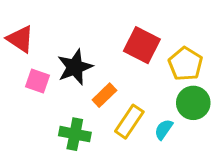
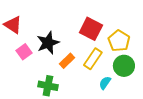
pink square: (37, 81) -> (24, 52), turned 35
yellow rectangle: (129, 122) -> (93, 59), moved

